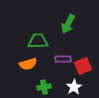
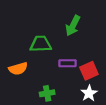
orange semicircle: (28, 64) -> (18, 69), moved
white star: (74, 87) -> (89, 93), moved

